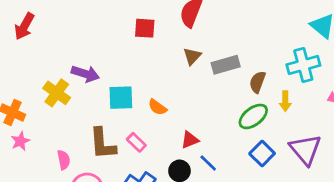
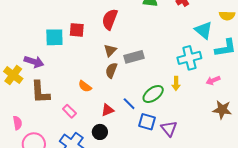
brown semicircle: (257, 82) -> (111, 70), moved
cyan square: (121, 98) -> (54, 37), moved
brown L-shape: (103, 144) -> (40, 92), moved
purple triangle: (305, 150) -> (169, 129), moved, size x0.7
blue square: (262, 153) -> (147, 122), moved, turned -30
blue line: (208, 163) -> (129, 104), moved

